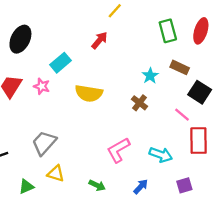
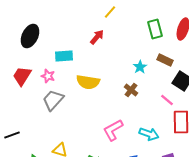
cyan rectangle: (61, 63) -> (64, 56), turned 36
gray trapezoid: (44, 143) -> (53, 100), moved

